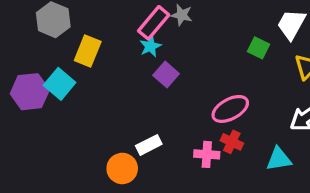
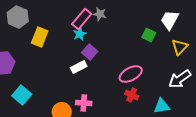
cyan square: (60, 84) -> (22, 95), moved
white rectangle: (149, 145) -> (79, 67), moved
pink cross: (207, 154) -> (84, 103), moved

